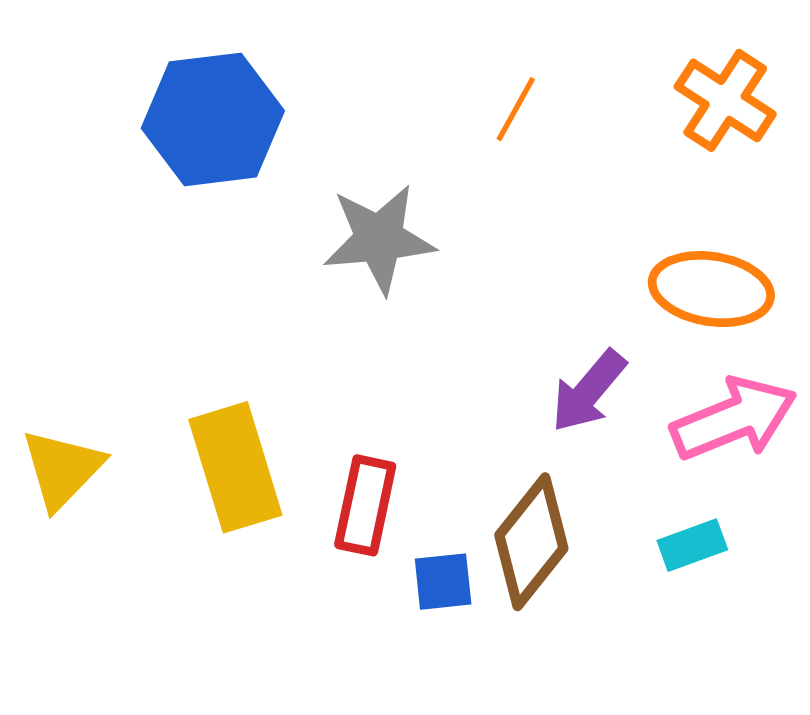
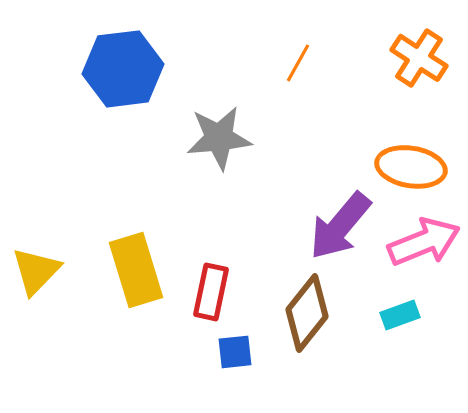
purple arrow: (588, 391) -> (340, 226), size x1.4
blue square: (443, 582) -> (235, 352), moved

